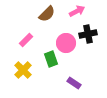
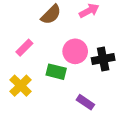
black cross: (88, 34) -> (103, 59), moved
green rectangle: (51, 59) -> (56, 72), turned -56

